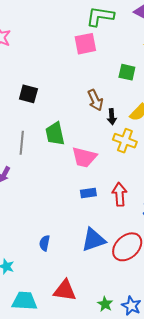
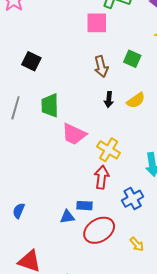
brown arrow: (95, 100) -> (101, 67), moved
yellow cross: (125, 141) -> (109, 150), moved
blue rectangle: (88, 193) -> (85, 206), moved
blue triangle: (93, 240) -> (67, 217), size x0.6

